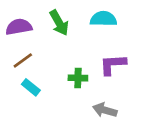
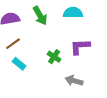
green cross: (78, 78) -> (54, 57), turned 32

